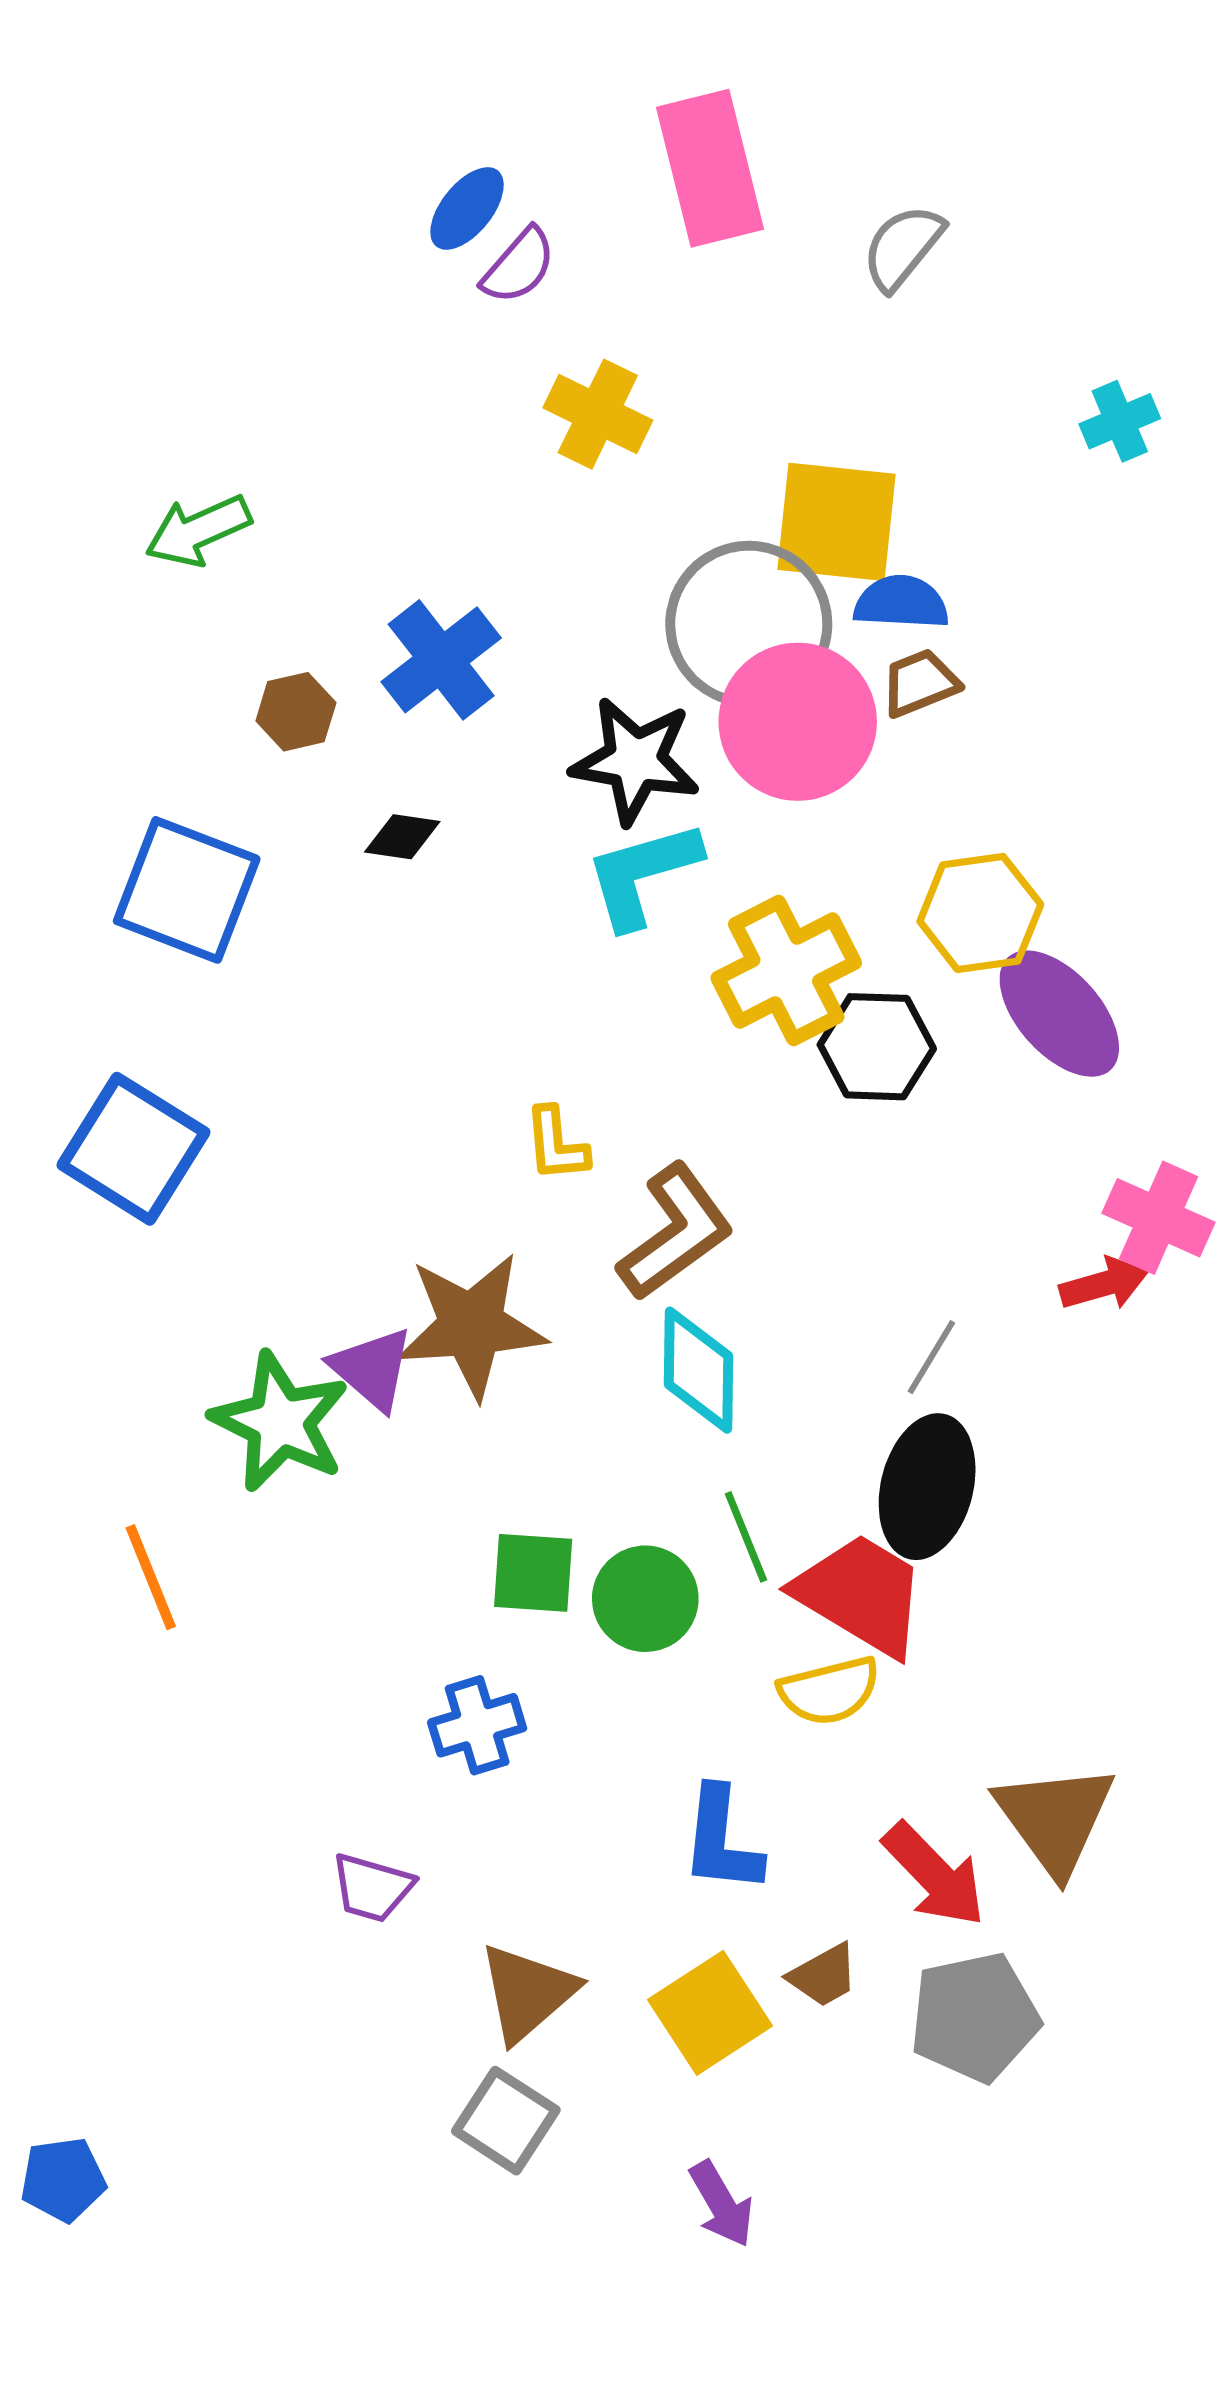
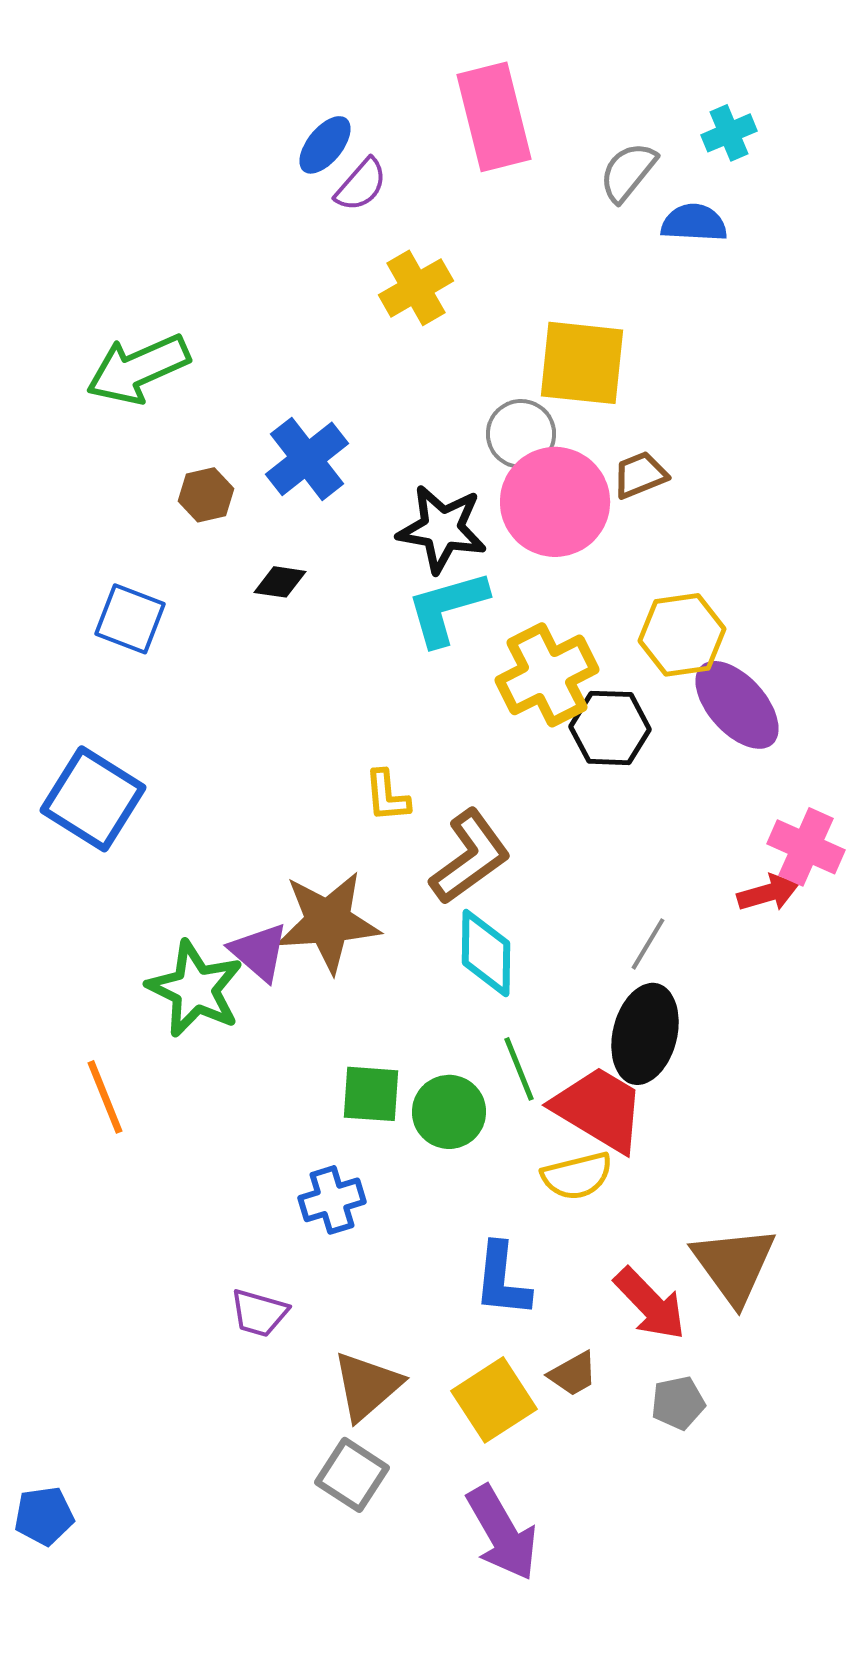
yellow cross: (598, 414) -> (416, 288), turned 34
cyan cross: (1120, 421) -> (729, 133), moved
green arrow: (198, 531) -> (138, 369), size x1.4
blue semicircle: (901, 602) -> (694, 223), moved
gray circle: (749, 624) -> (521, 434), size x0.6
blue square: (187, 890) -> (130, 619), size x0.7
gray pentagon: (975, 2017) -> (678, 1403), size x0.6
purple arrow: (721, 2204) -> (502, 1533), size x1.6

